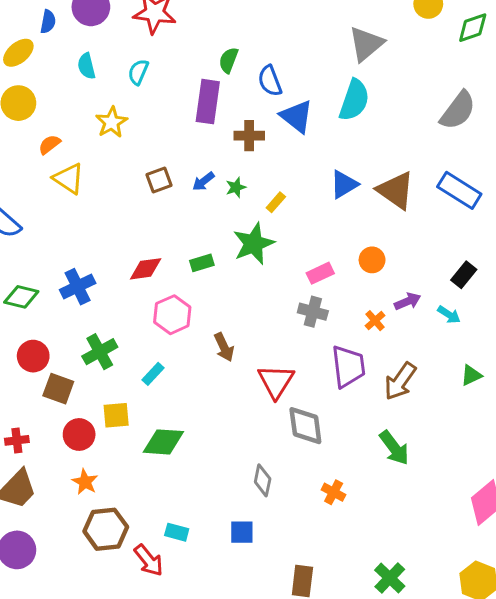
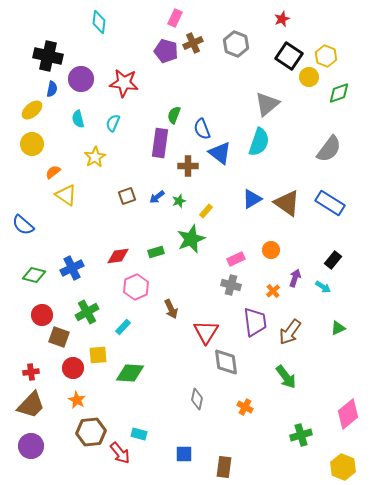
purple arrow: (408, 301) -> (295, 278), turned -48
blue square: (242, 532) -> (184, 454), moved
green cross: (390, 578) -> (301, 435), moved, turned 30

